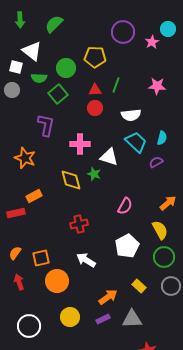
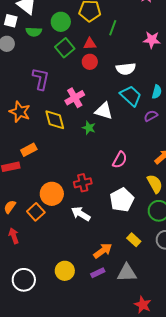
green line: (116, 85) -> (113, 28), moved
green square: (58, 94) -> (65, 48), moved
pink cross: (80, 144) -> (75, 98), turned -30
yellow diamond: (71, 180) -> (55, 120), moved
red cross: (79, 224) -> (83, 183), moved
orange square: (41, 258) -> (36, 212), turned -30
orange circle: (57, 281) -> (52, 194), moved

